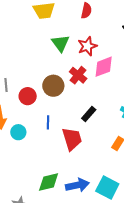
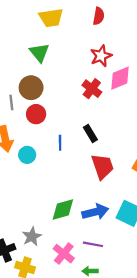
green triangle: (60, 43) -> (39, 53), moved
brown circle: (53, 86) -> (31, 88), moved
black rectangle: (89, 114) -> (90, 134), moved, turned -70
red trapezoid: (72, 139) -> (103, 166), moved

